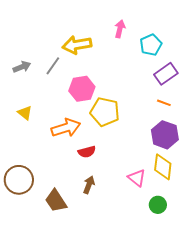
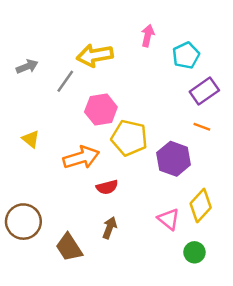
gray arrow: (22, 67) -> (27, 66), moved
purple hexagon: (165, 135) -> (174, 159), moved
yellow diamond: (163, 167) -> (201, 206), turned 36

